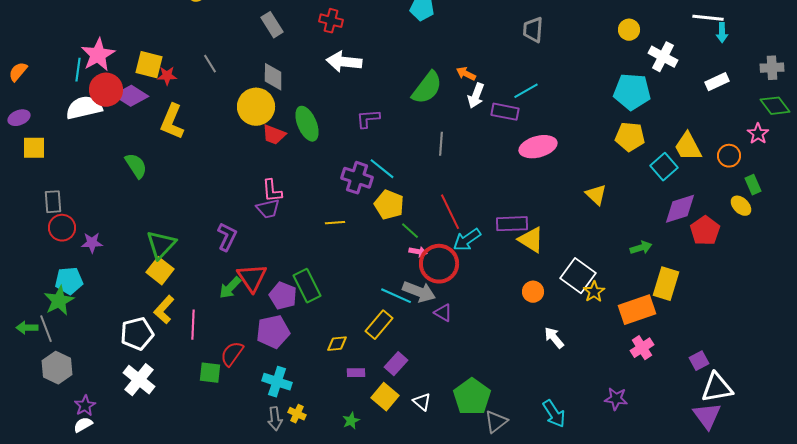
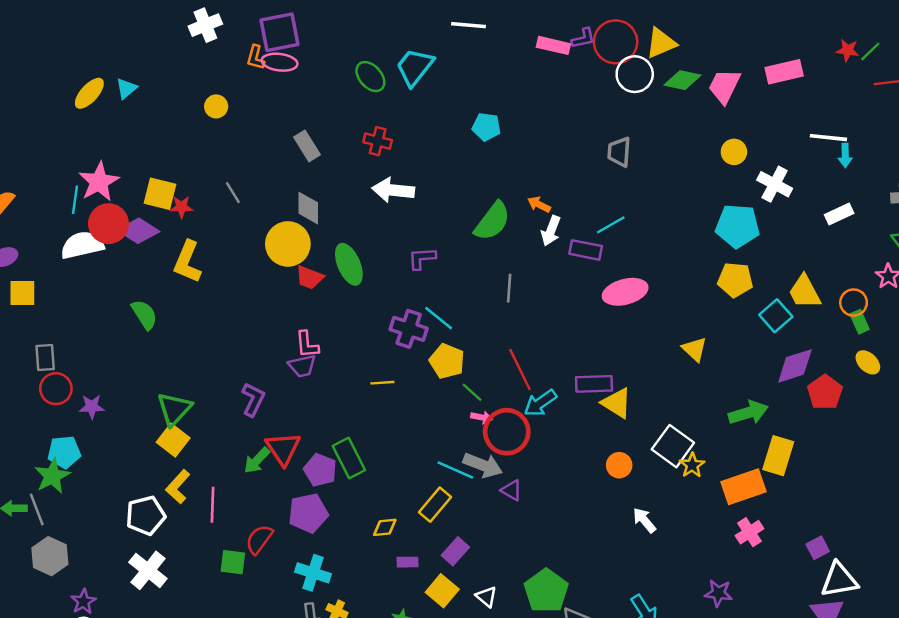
green rectangle: (753, 185) -> (860, 322), moved
green arrow: (641, 248) -> (748, 413), size x1.5

